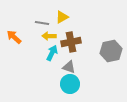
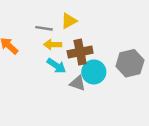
cyan arrow: (52, 53) -> (56, 66), turned 98
cyan circle: (70, 84) -> (94, 72), moved

